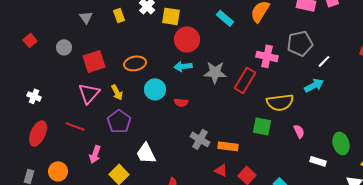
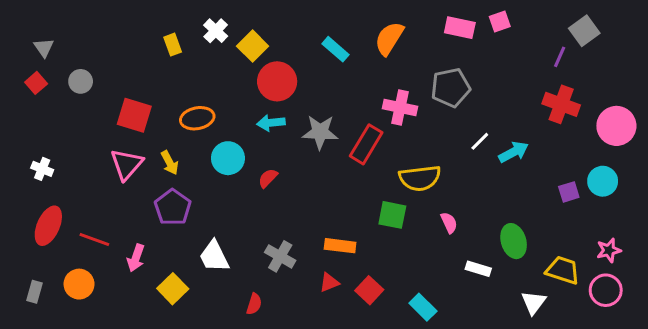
yellow square: (171, 16) -> (253, 46), turned 36
gray triangle: (86, 17) -> (44, 48), moved
gray circle: (64, 47) -> (81, 81), moved
red square: (94, 61) -> (134, 115), turned 35
white line: (324, 61) -> (480, 141), moved
cyan arrow: (314, 85) -> (514, 152), moved
red semicircle: (181, 102) -> (268, 178), turned 128
red line: (75, 126) -> (94, 240), moved
gray cross: (200, 139) -> (280, 256), moved
red triangle: (221, 170) -> (329, 283), turned -48

